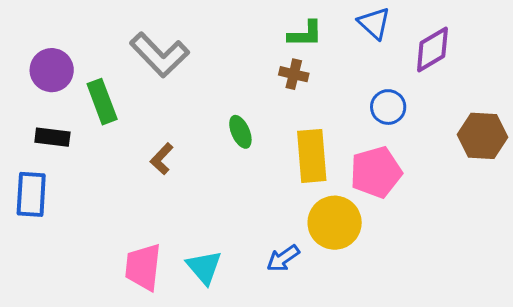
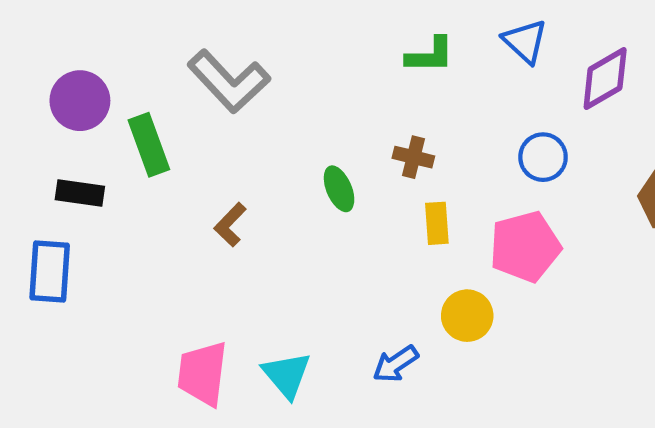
brown cross: (294, 74) -> (413, 157), moved
yellow rectangle: (312, 156) -> (437, 223), size x0.6
yellow circle: (335, 223) -> (467, 316), size x0.7

